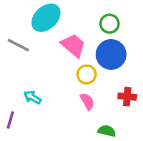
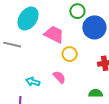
blue circle: (111, 54) -> (94, 27), moved
pink semicircle: (87, 101) -> (59, 77), moved

